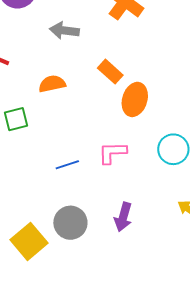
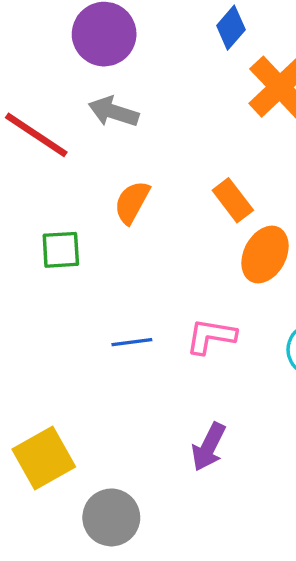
gray arrow: (64, 30) -> (114, 112), moved
orange semicircle: (52, 84) -> (132, 202), turned -60
gray circle: (70, 223) -> (111, 517), moved

